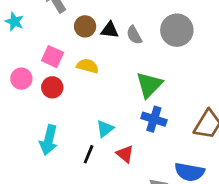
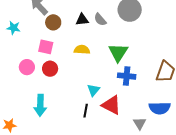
brown circle: (85, 26) -> (53, 22), moved
yellow semicircle: (88, 66) -> (82, 50), moved
cyan arrow: (49, 140) -> (40, 105), moved
red triangle: (125, 154) -> (111, 105), size x1.5

